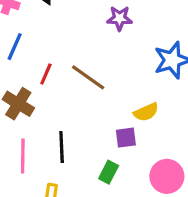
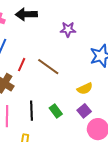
purple square: (126, 138) -> (84, 111), moved, turned -32
green rectangle: (109, 172) -> (56, 111), moved, turned -64

